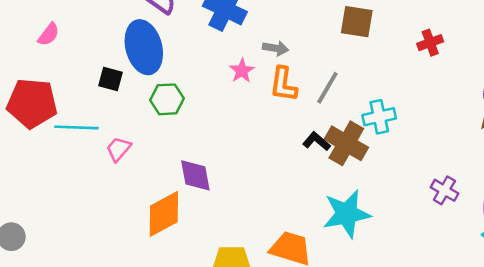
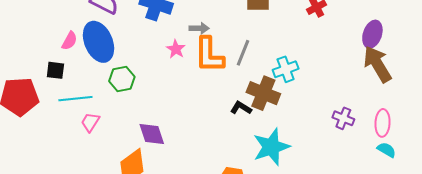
pink semicircle: (49, 34) -> (69, 41), moved
black square: (110, 79) -> (55, 70), moved
orange L-shape: (283, 84) -> (209, 55), size x1.4
cyan line: (76, 127) -> (75, 99), moved
black L-shape: (317, 141) -> (241, 108), moved

